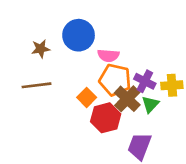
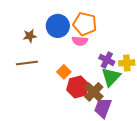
orange pentagon: (115, 80) -> (85, 24), moved
brown cross: (127, 99) -> (94, 92), moved
green triangle: (150, 104) -> (111, 77), size x1.5

